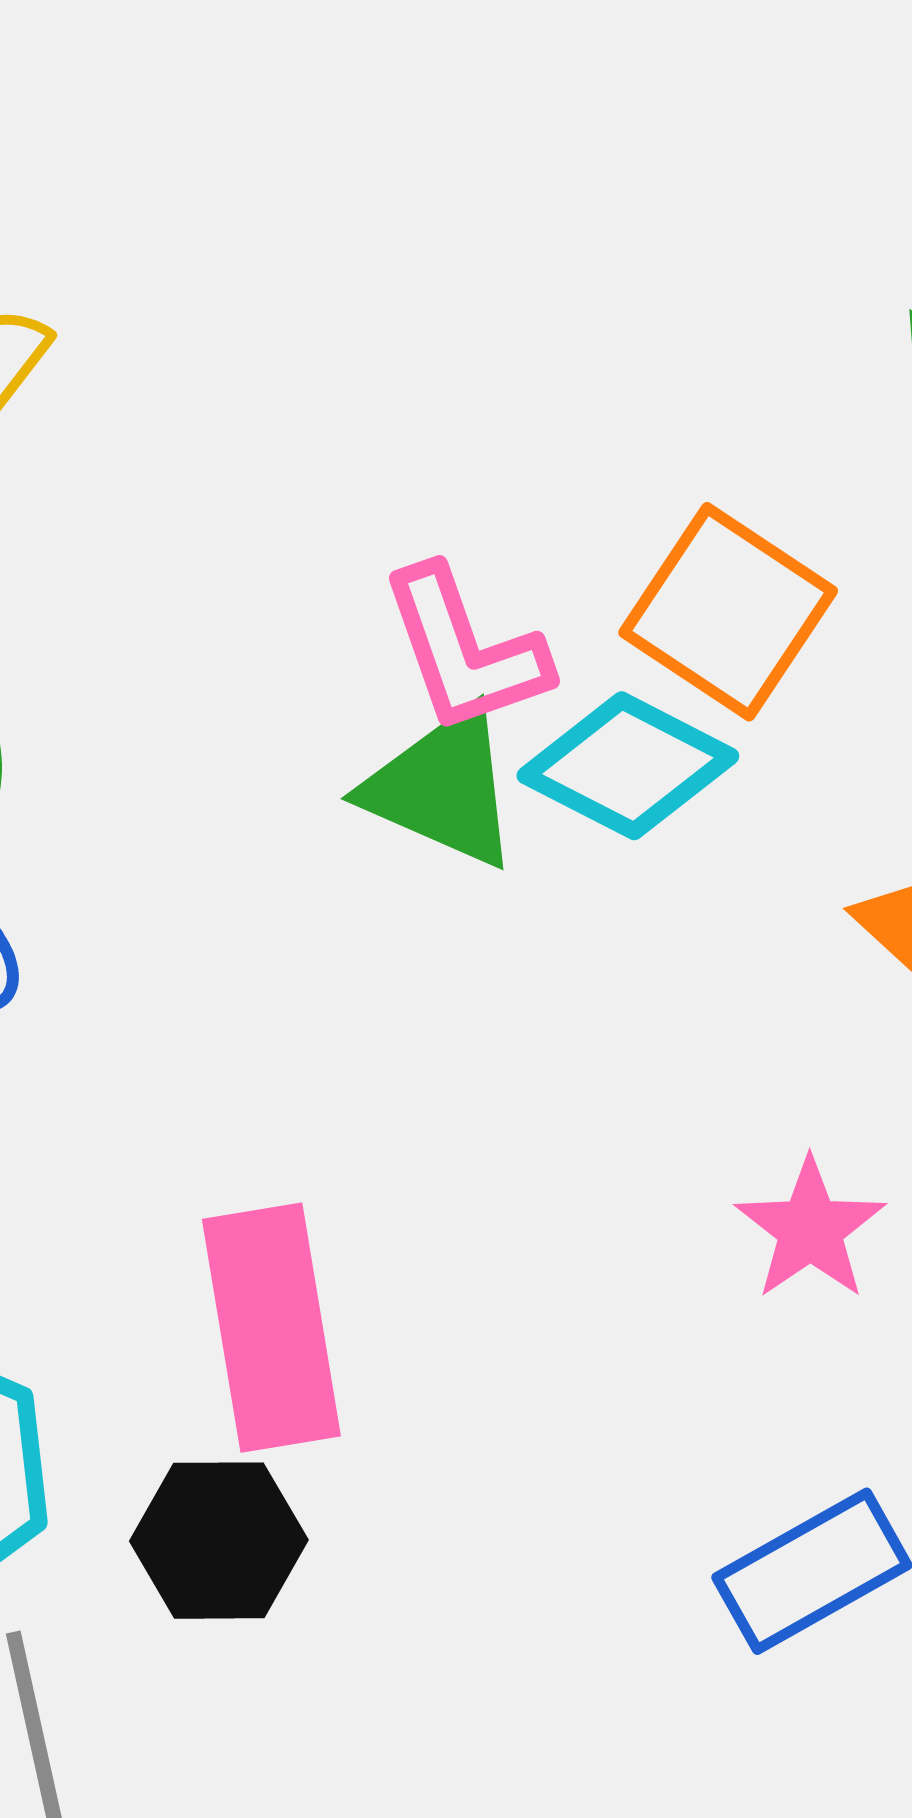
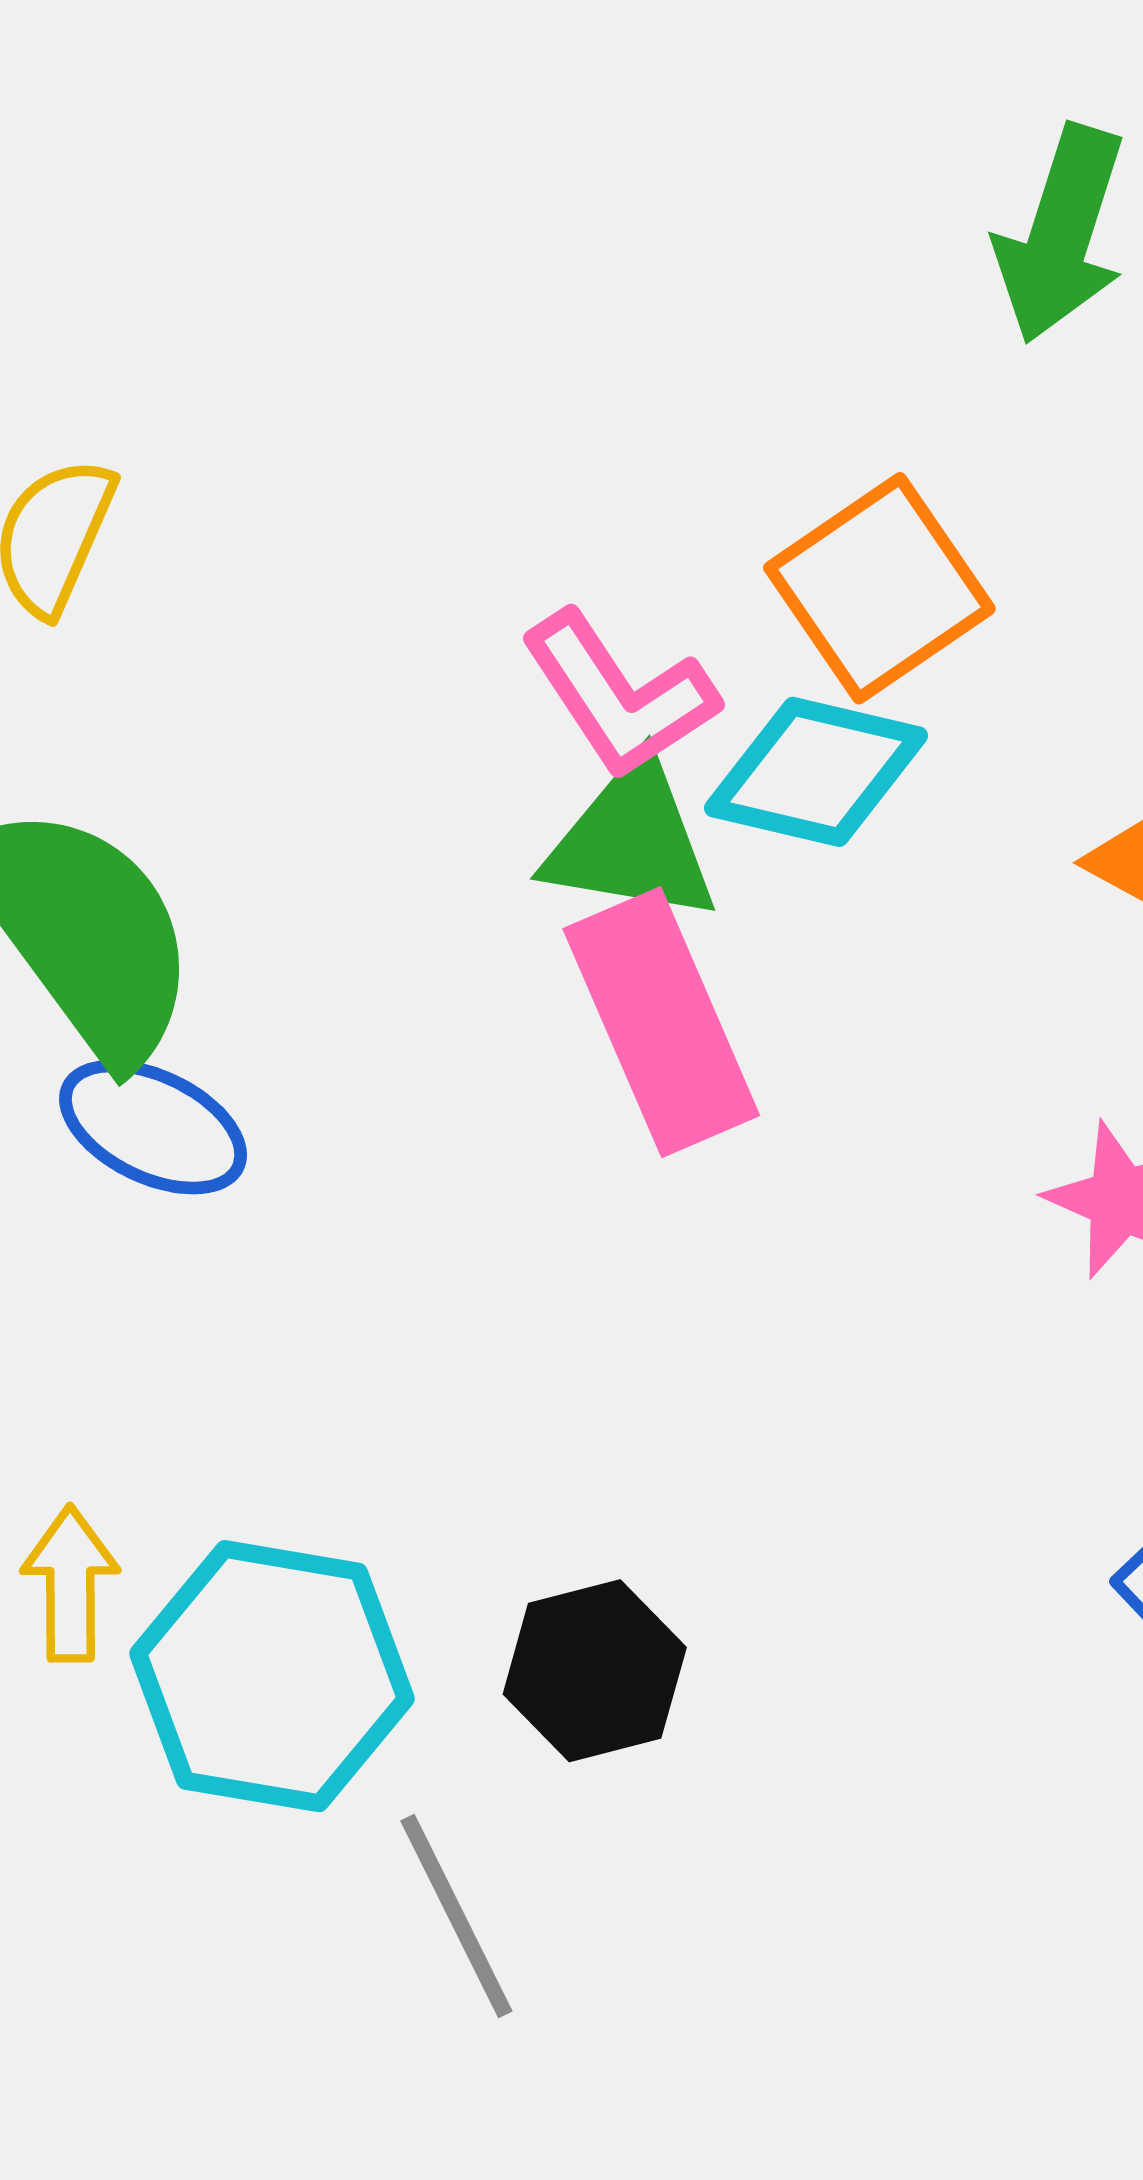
orange square: (728, 612) -> (879, 588), turned 36
pink rectangle: (271, 1328) -> (661, 1022), moved

